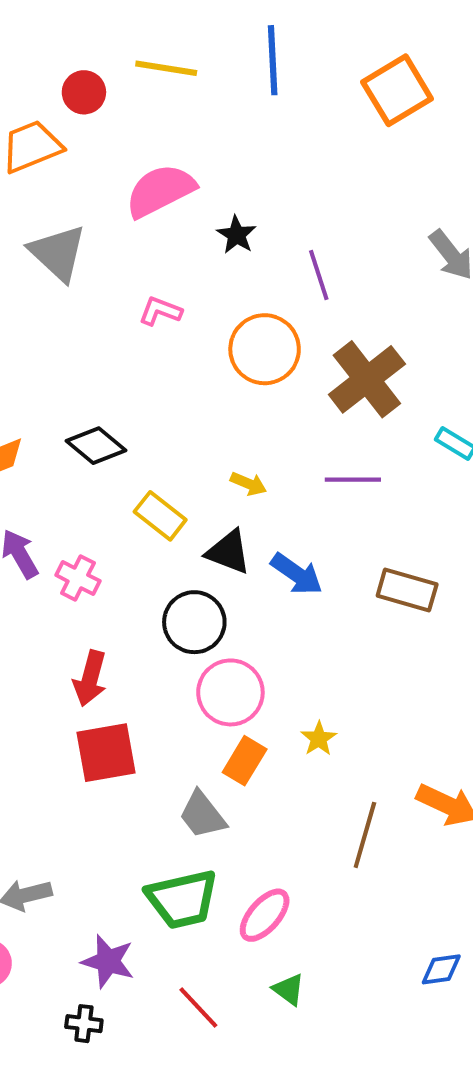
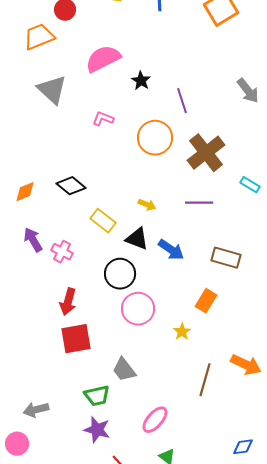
orange rectangle: (245, 761) -> (206, 301), moved
green trapezoid: (182, 899) -> (97, 396), moved, size x0.7
purple star: (108, 961) -> (97, 430), moved

